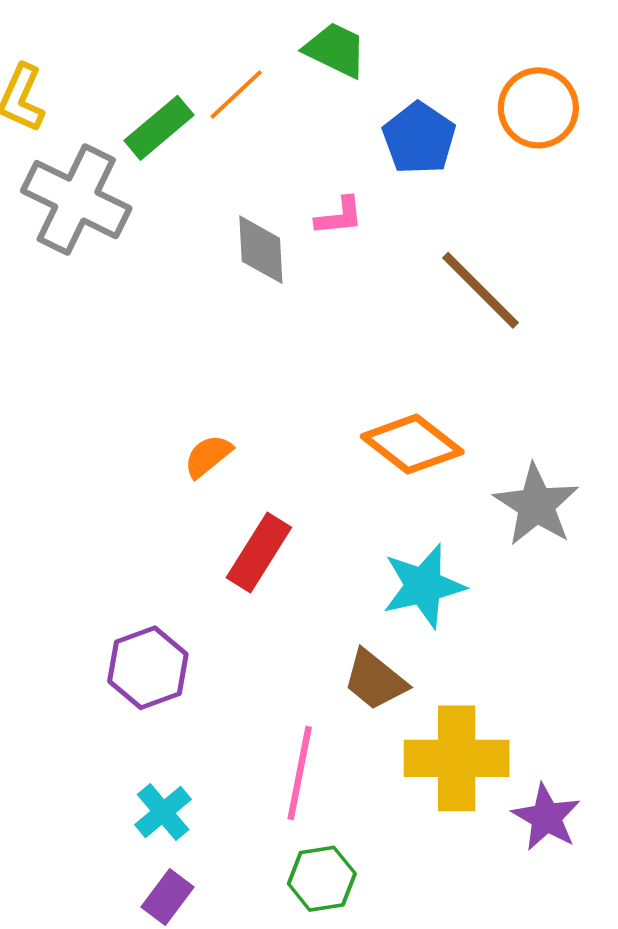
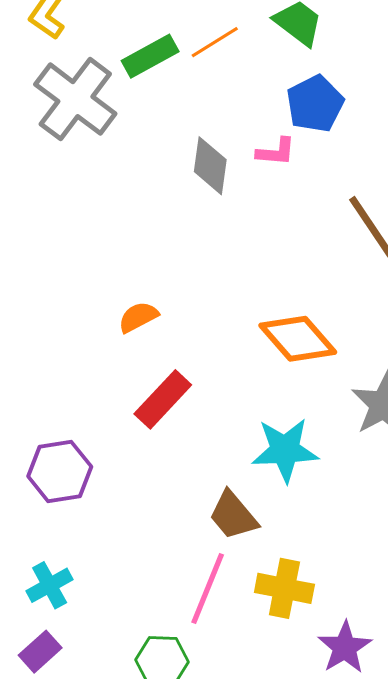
blue pentagon: (419, 138) -> (315, 104), moved
yellow cross: (457, 758) -> (284, 588), size x0.7
pink line: (300, 773) -> (208, 589), moved

